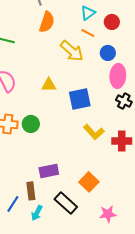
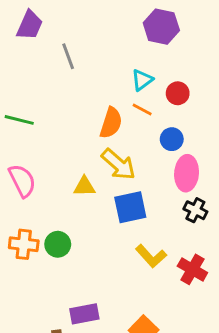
orange semicircle: (47, 22) -> (111, 123), moved
yellow arrow: (72, 51) -> (118, 164), moved
red cross: (122, 141) -> (192, 269), turned 30

